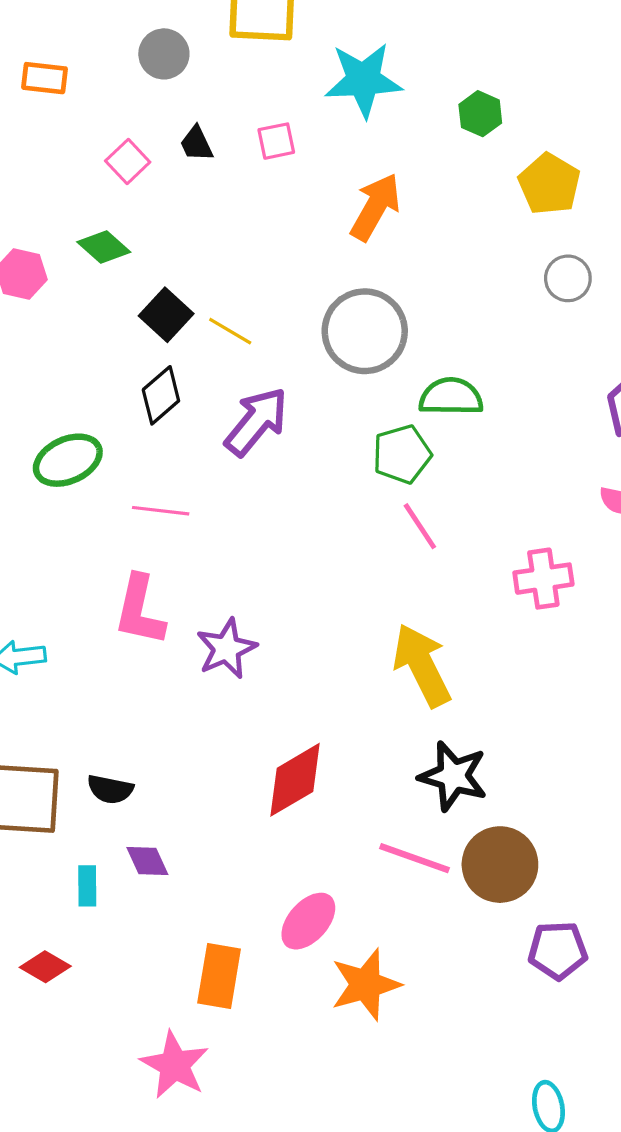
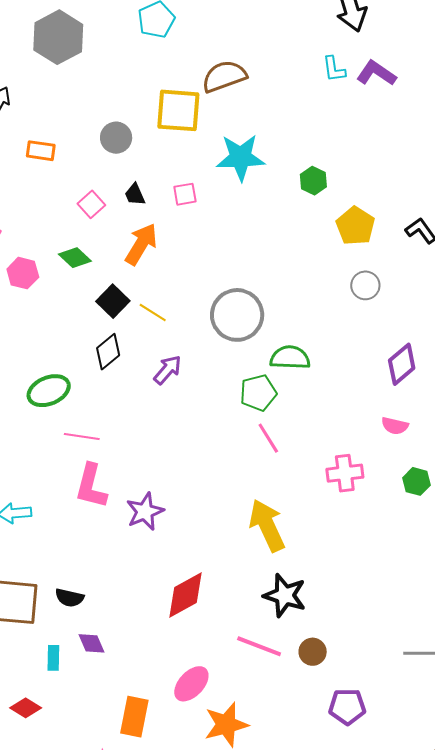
orange arrow: (375, 207) -> (141, 244), moved
purple arrow: (256, 422) -> (168, 370), size x0.7
pink line: (161, 511) -> (82, 437), moved
brown circle: (500, 865) -> (313, 652), size x0.6

